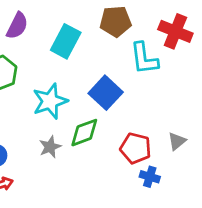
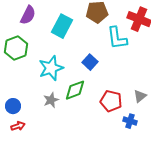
blue square: (106, 93) -> (90, 62), size x0.7
blue cross: (150, 177) -> (130, 121), moved

